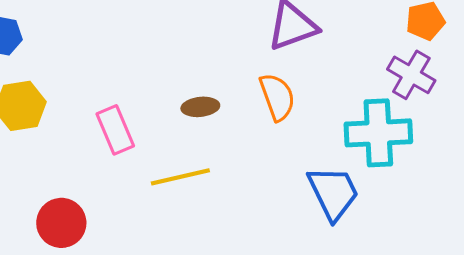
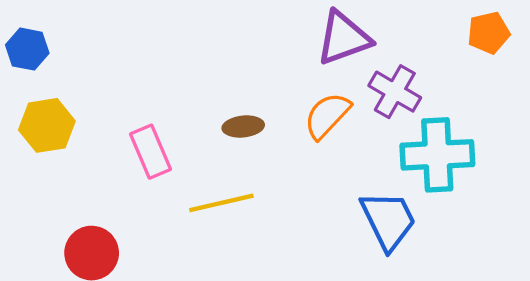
purple cross: (411, 75) -> (395, 92), moved
orange semicircle: (277, 97) -> (327, 116), turned -117

